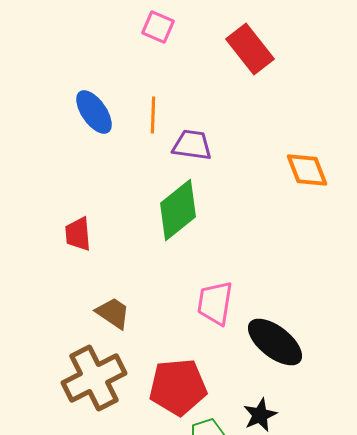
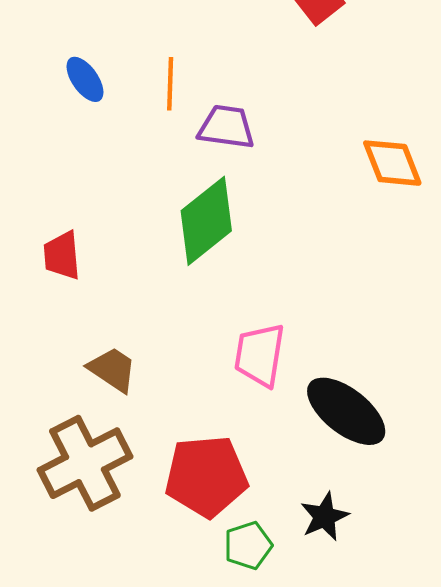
blue ellipse: (94, 112) -> (85, 79), size x0.7

